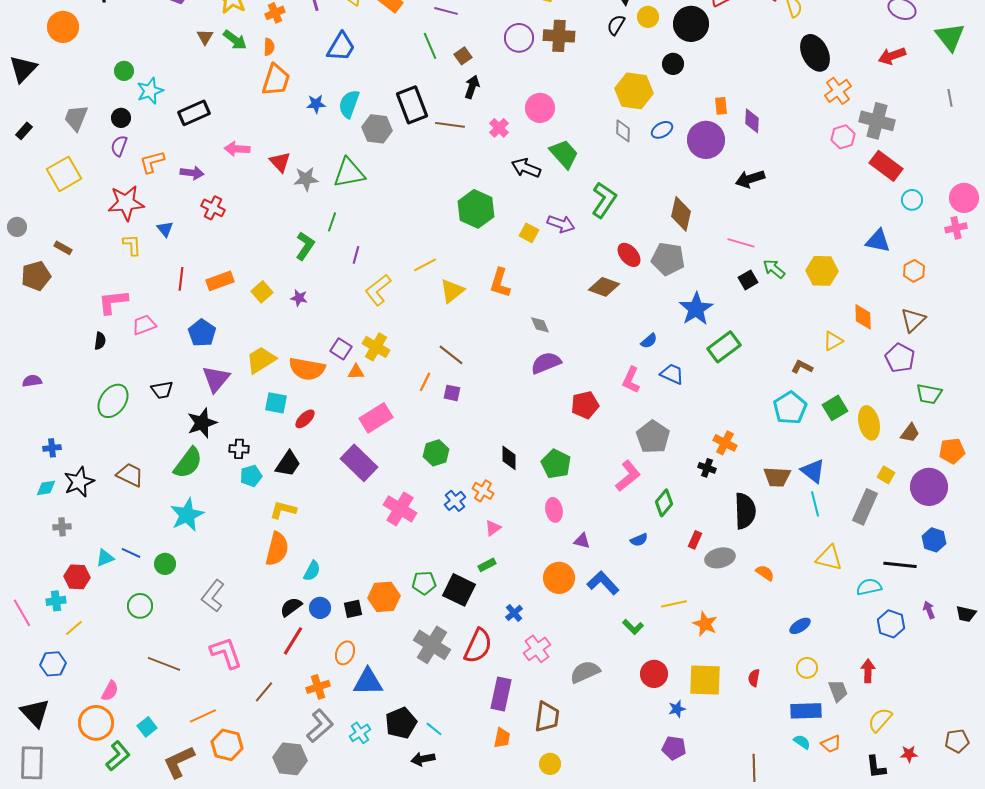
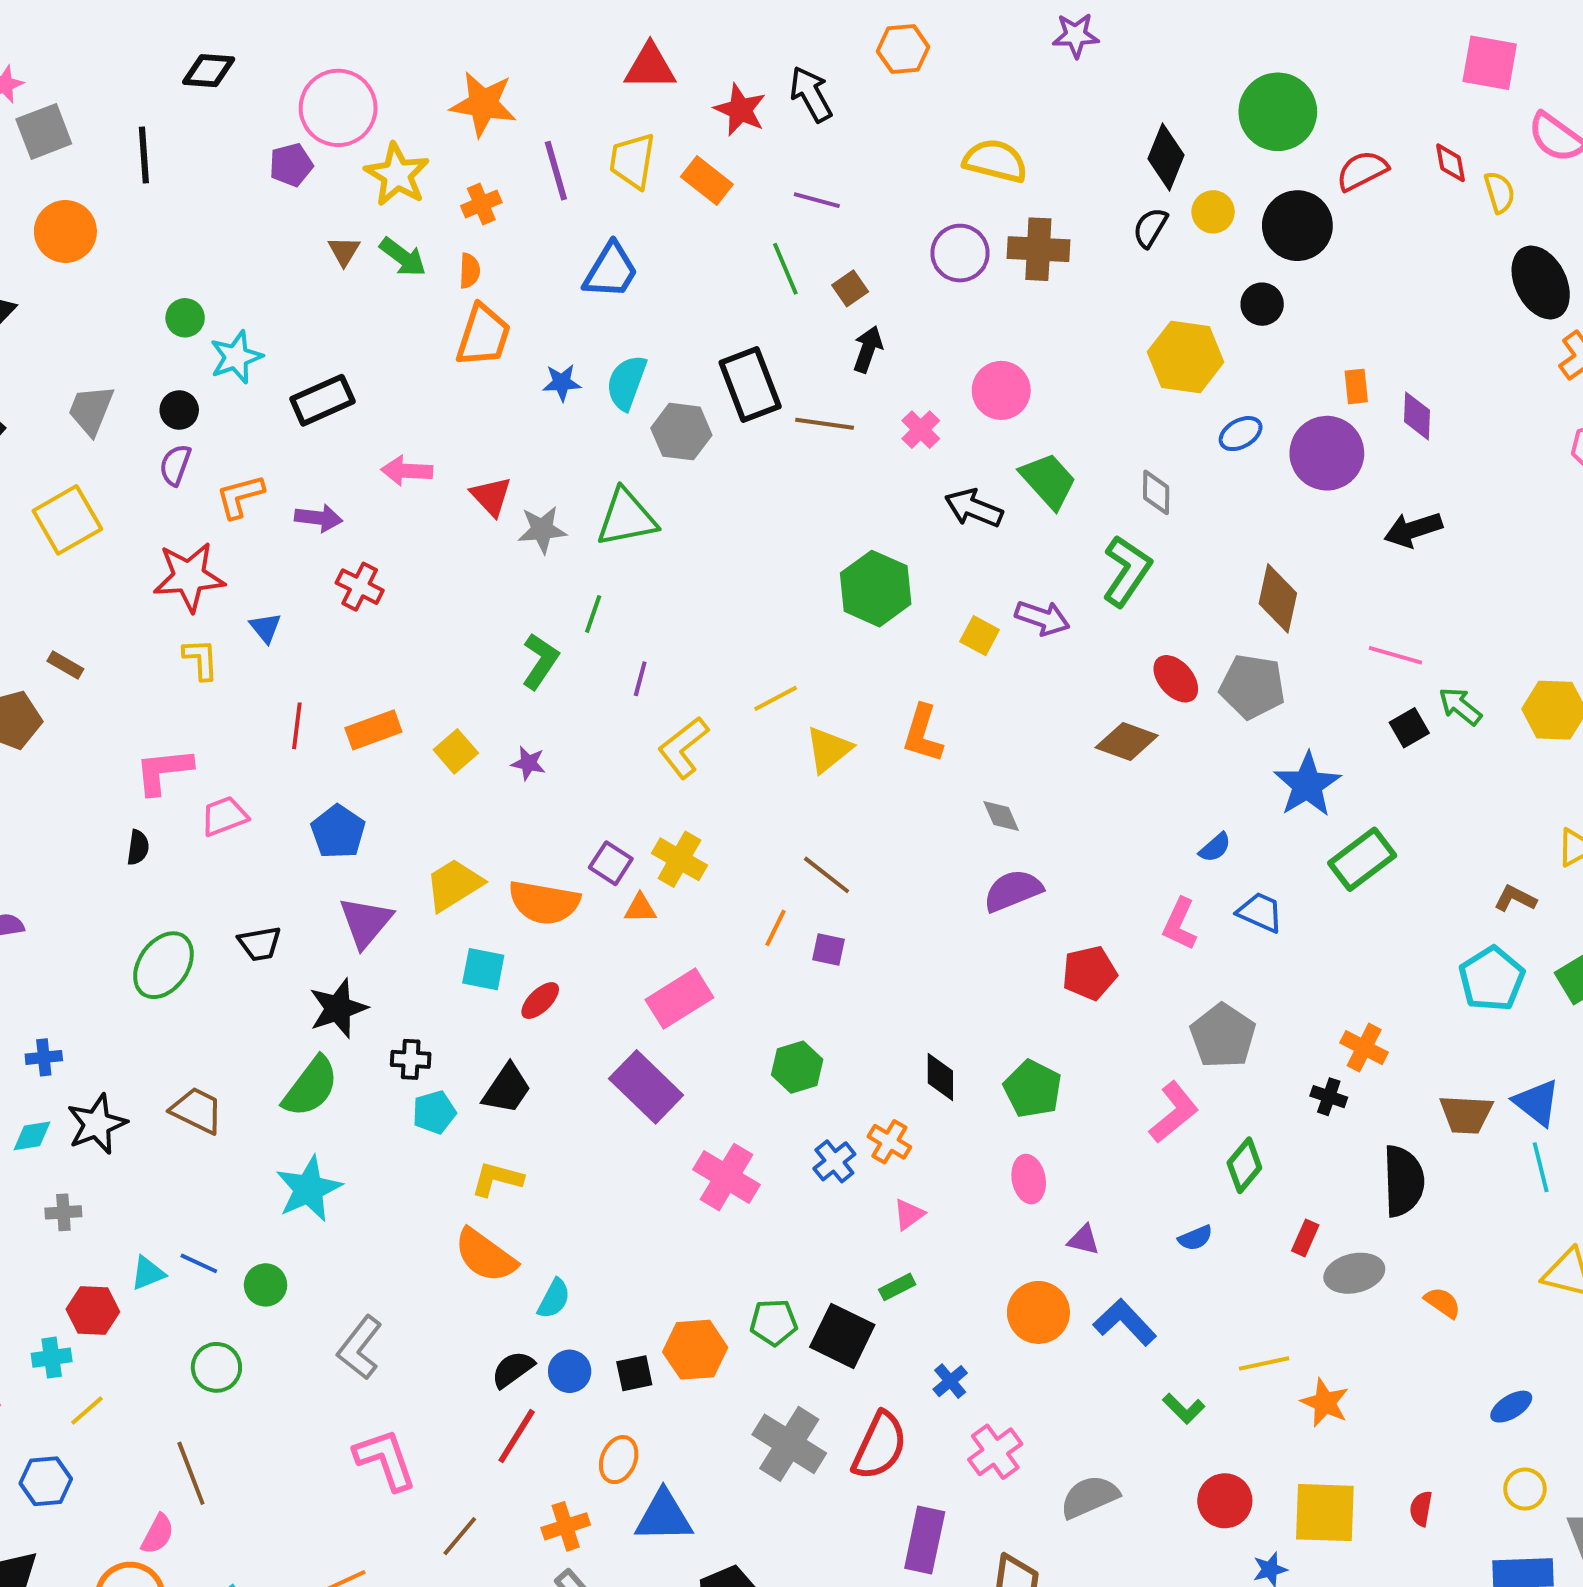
gray diamond: (623, 131) -> (1156, 492), moved
orange semicircle: (277, 549) -> (485, 1256), turned 112
brown line: (164, 664) -> (191, 1473), moved, turned 48

